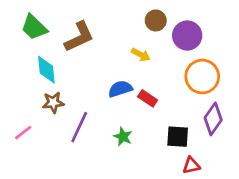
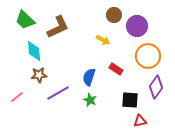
blue semicircle: (120, 89) -> (89, 77), moved, turned -54
red rectangle: (148, 98) -> (116, 69), moved
purple line: (79, 127) -> (58, 93), turned 35

